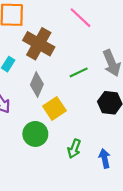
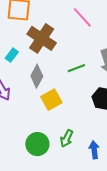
green circle: (35, 134) -> (37, 144), moved

